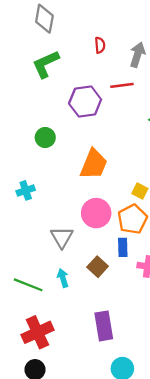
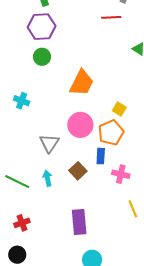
purple hexagon: (85, 101) -> (42, 27), moved
cyan cross: (26, 190) -> (22, 101), turned 35
red cross: (38, 332) -> (22, 223), size x0.6

